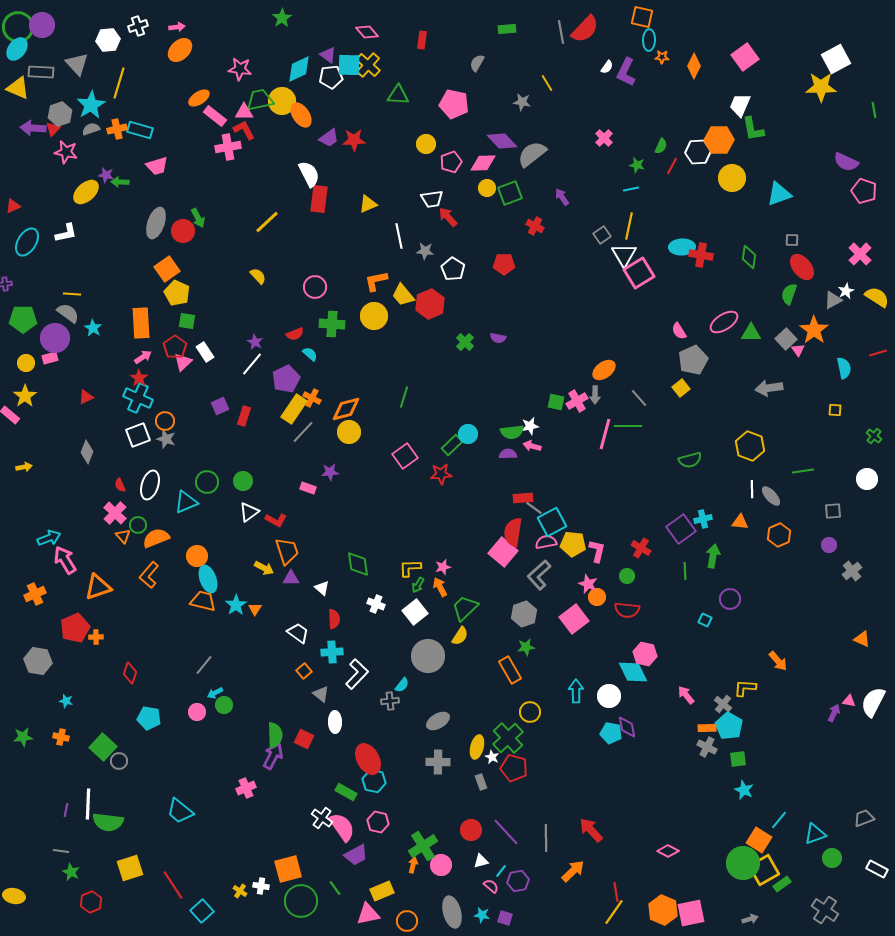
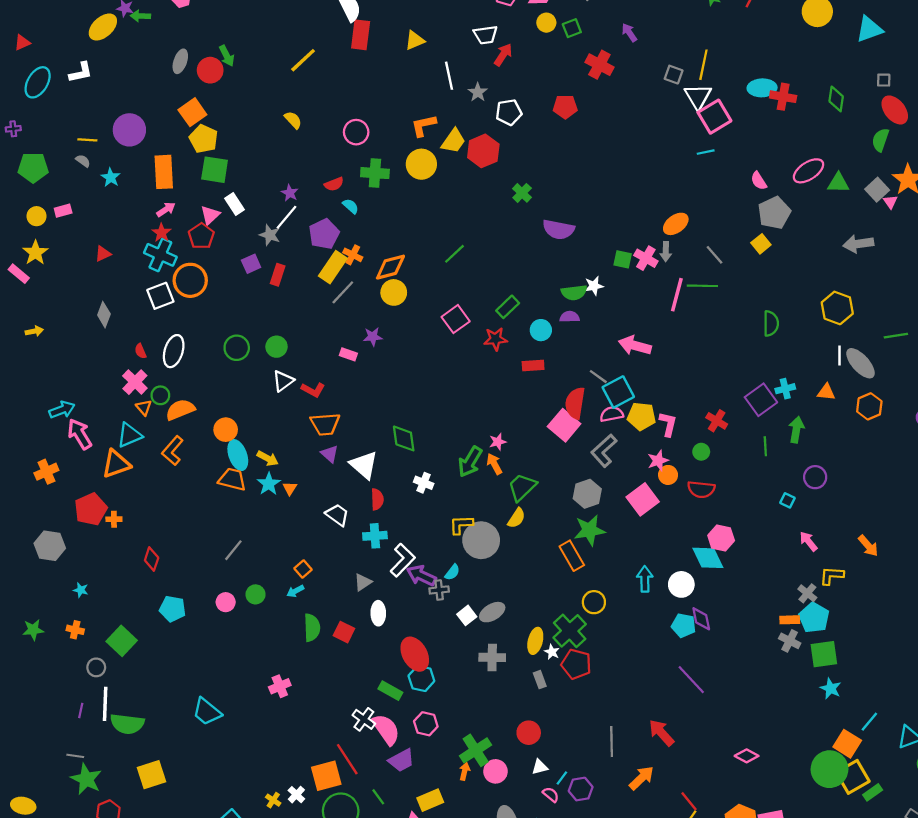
cyan line: (631, 189) -> (706, 152), moved
green square: (510, 193) -> (572, 28), size x0.7
red arrow: (448, 217) -> (503, 55), turned 75
gray ellipse: (156, 223) -> (180, 61), size x0.7
red cross: (535, 226) -> (599, 65), size x1.4
gray square: (602, 235) -> (674, 75), turned -36
gray star: (425, 251) -> (478, 92), turned 30
white pentagon: (453, 269) -> (509, 112), turned 30
yellow trapezoid: (403, 295) -> (453, 141), turned -105
gray semicircle: (68, 313) -> (83, 161), size x0.6
green square: (187, 321) -> (215, 170), size x1.5
purple circle: (55, 338) -> (129, 130), moved
purple semicircle: (498, 338) -> (559, 229), moved, size x1.8
red pentagon: (175, 347) -> (201, 236), moved
green line: (404, 397) -> (455, 254), turned 30
pink cross: (577, 401) -> (646, 258), turned -30
orange circle: (165, 421) -> (190, 280), size x1.6
cyan circle: (468, 434) -> (541, 330), moved
gray star: (166, 439) -> (270, 235), moved
pink arrow: (532, 446) -> (635, 346), moved, size x1.6
green semicircle: (690, 460) -> (771, 323), turned -75
gray ellipse: (771, 496) -> (860, 363), size x1.4
red rectangle: (523, 498) -> (533, 365), moved
cyan triangle: (186, 502) -> (129, 435), moved
orange trapezoid: (287, 551) -> (325, 424), turned 104
yellow arrow: (264, 568) -> (268, 458), moved
yellow L-shape: (410, 568) -> (461, 525), moved
purple triangle: (291, 578) -> (330, 454), turned 42
pink star: (588, 584) -> (658, 461), turned 30
green arrow: (418, 585) -> (470, 462), size x1.8
white triangle: (322, 588) -> (364, 465), size x1.8
white square: (415, 612) -> (467, 615), moved, size x0.7
green star: (526, 647) -> (589, 530), size x1.6
orange square: (304, 671) -> (303, 569), moved
cyan arrow: (215, 693) -> (295, 591), moved
gray triangle: (321, 694) -> (363, 582), turned 48
pink arrow: (686, 695) -> (808, 541), moved
purple arrow: (273, 756) -> (421, 576), moved, turned -92
green square: (738, 759) -> (824, 654), size x1.5
gray circle: (119, 761) -> (96, 667), moved
purple line: (506, 832) -> (691, 680), moved
green star: (71, 872) -> (86, 779), size x1.6
red line: (173, 885) -> (347, 759), moved
white cross: (261, 886) -> (296, 795), turned 35
red line: (616, 892) -> (689, 801), turned -30

